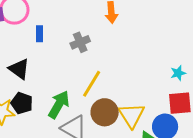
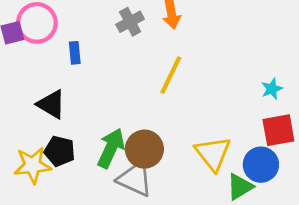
gray cross: (80, 42) -> (130, 22), moved
yellow line: (92, 84) -> (171, 75), moved
brown circle: (105, 112) -> (144, 149), moved

